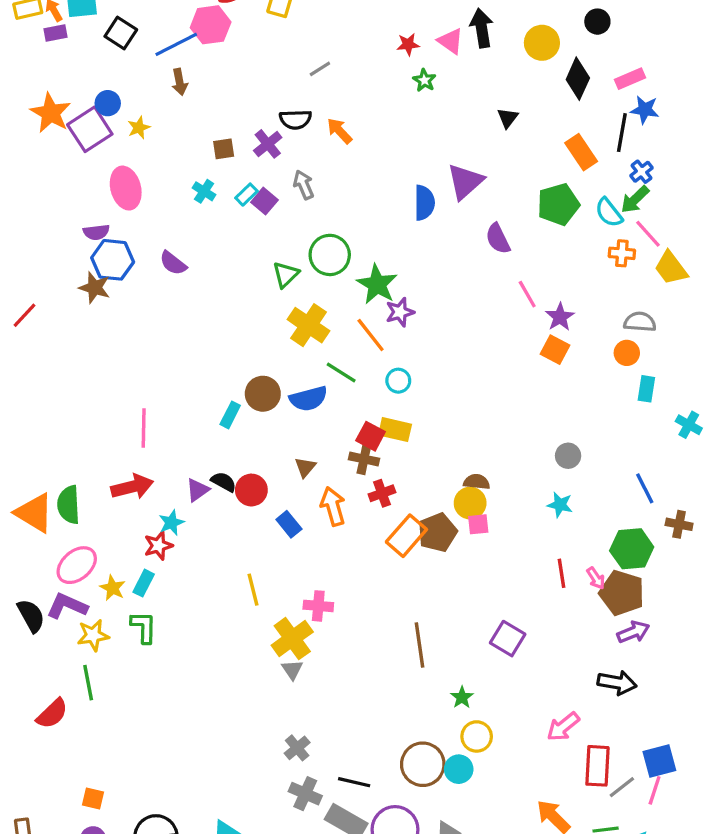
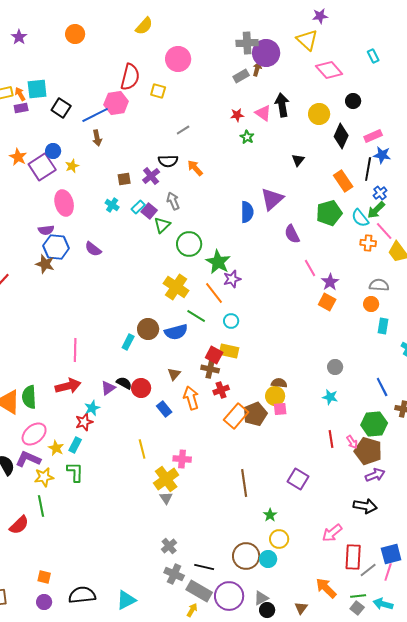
orange star: (51, 113) -> (18, 157), size x0.7
green triangle: (286, 275) -> (162, 225), moved

